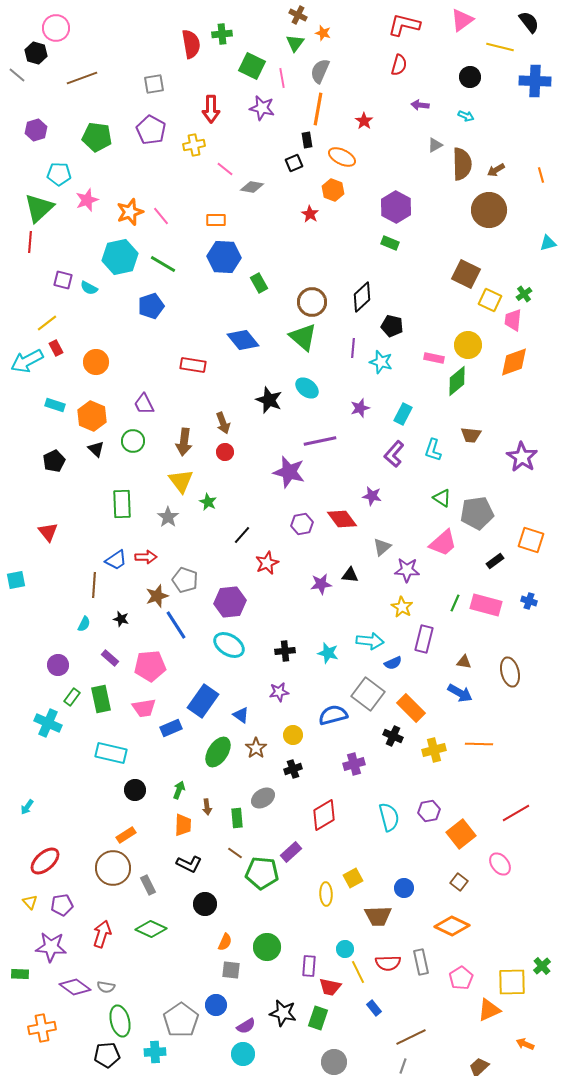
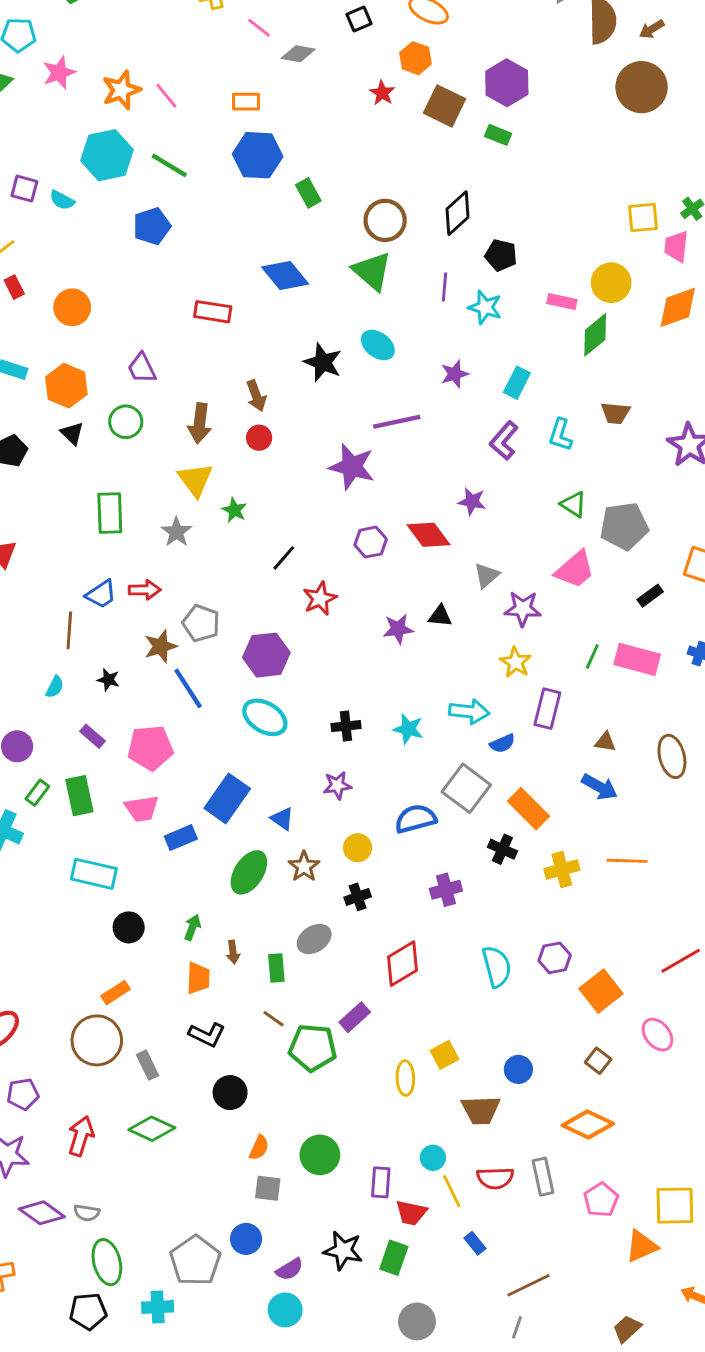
brown square: (466, 274) -> (444, 106), moved
yellow square: (490, 300) -> (643, 217), turned -30

